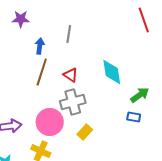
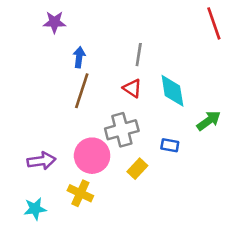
gray line: (69, 34) -> (139, 55), moved
red triangle: (71, 75) -> (132, 88), moved
blue rectangle: (134, 117) -> (170, 145), moved

